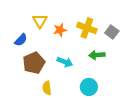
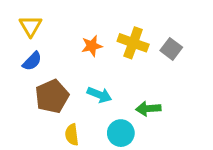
yellow triangle: (40, 21) -> (31, 26), moved
green arrow: (97, 55) -> (148, 109), moved
cyan circle: (89, 87) -> (121, 133), moved

